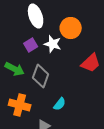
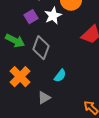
white star: (53, 44) -> (53, 16), turned 30
orange cross: (20, 105) -> (20, 77), turned 30

